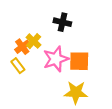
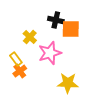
orange cross: (22, 47) -> (20, 71), moved
orange square: (79, 61) -> (71, 29), moved

